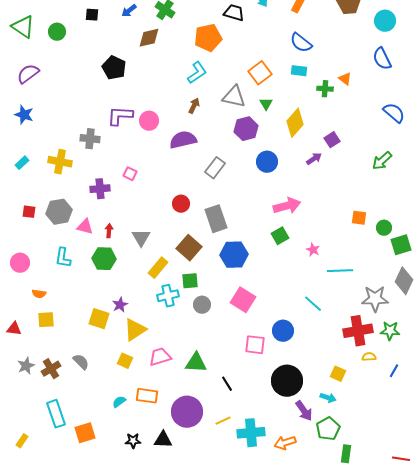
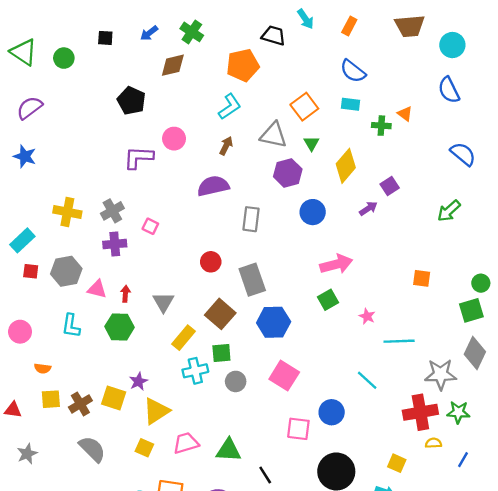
pink circle: (149, 121) -> (174, 139), moved
gray cross: (90, 139) -> (112, 211), moved, turned -36
cyan rectangle: (22, 163) -> (22, 240), moved, size x1.5
gray rectangle: (215, 168) -> (251, 219), turned -30
green circle: (384, 228) -> (481, 283), moved
gray semicircle: (81, 362) -> (92, 449), size x1.4
brown cross: (51, 369) -> (80, 404), moved

